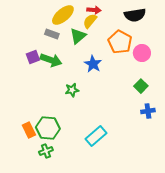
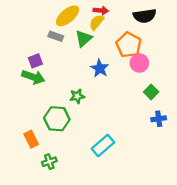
pink circle: (142, 53) -> (139, 63), moved
green arrow: (51, 60) -> (33, 77), moved
green hexagon: (48, 128) -> (57, 119), moved

